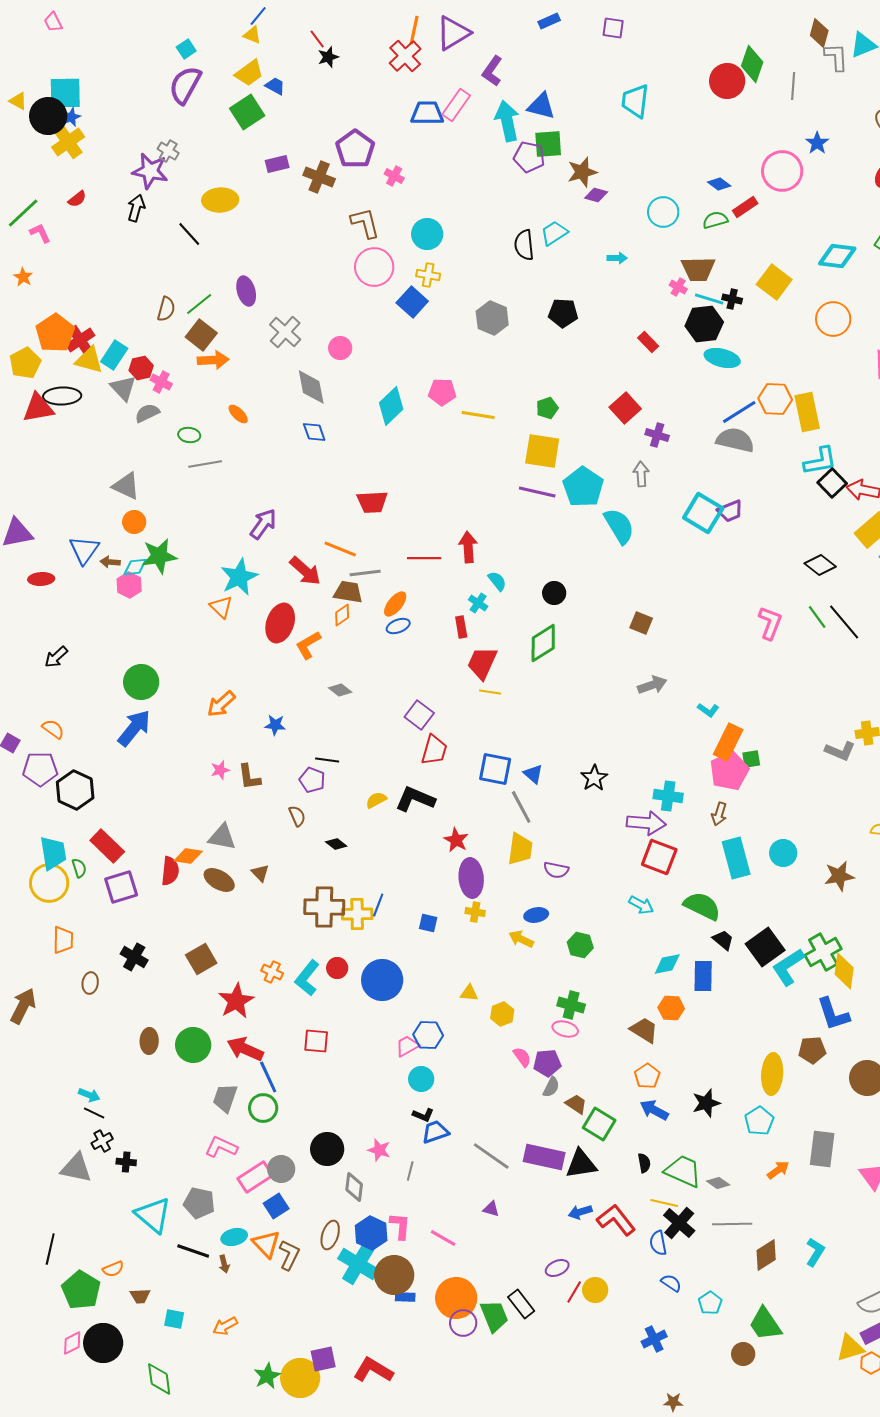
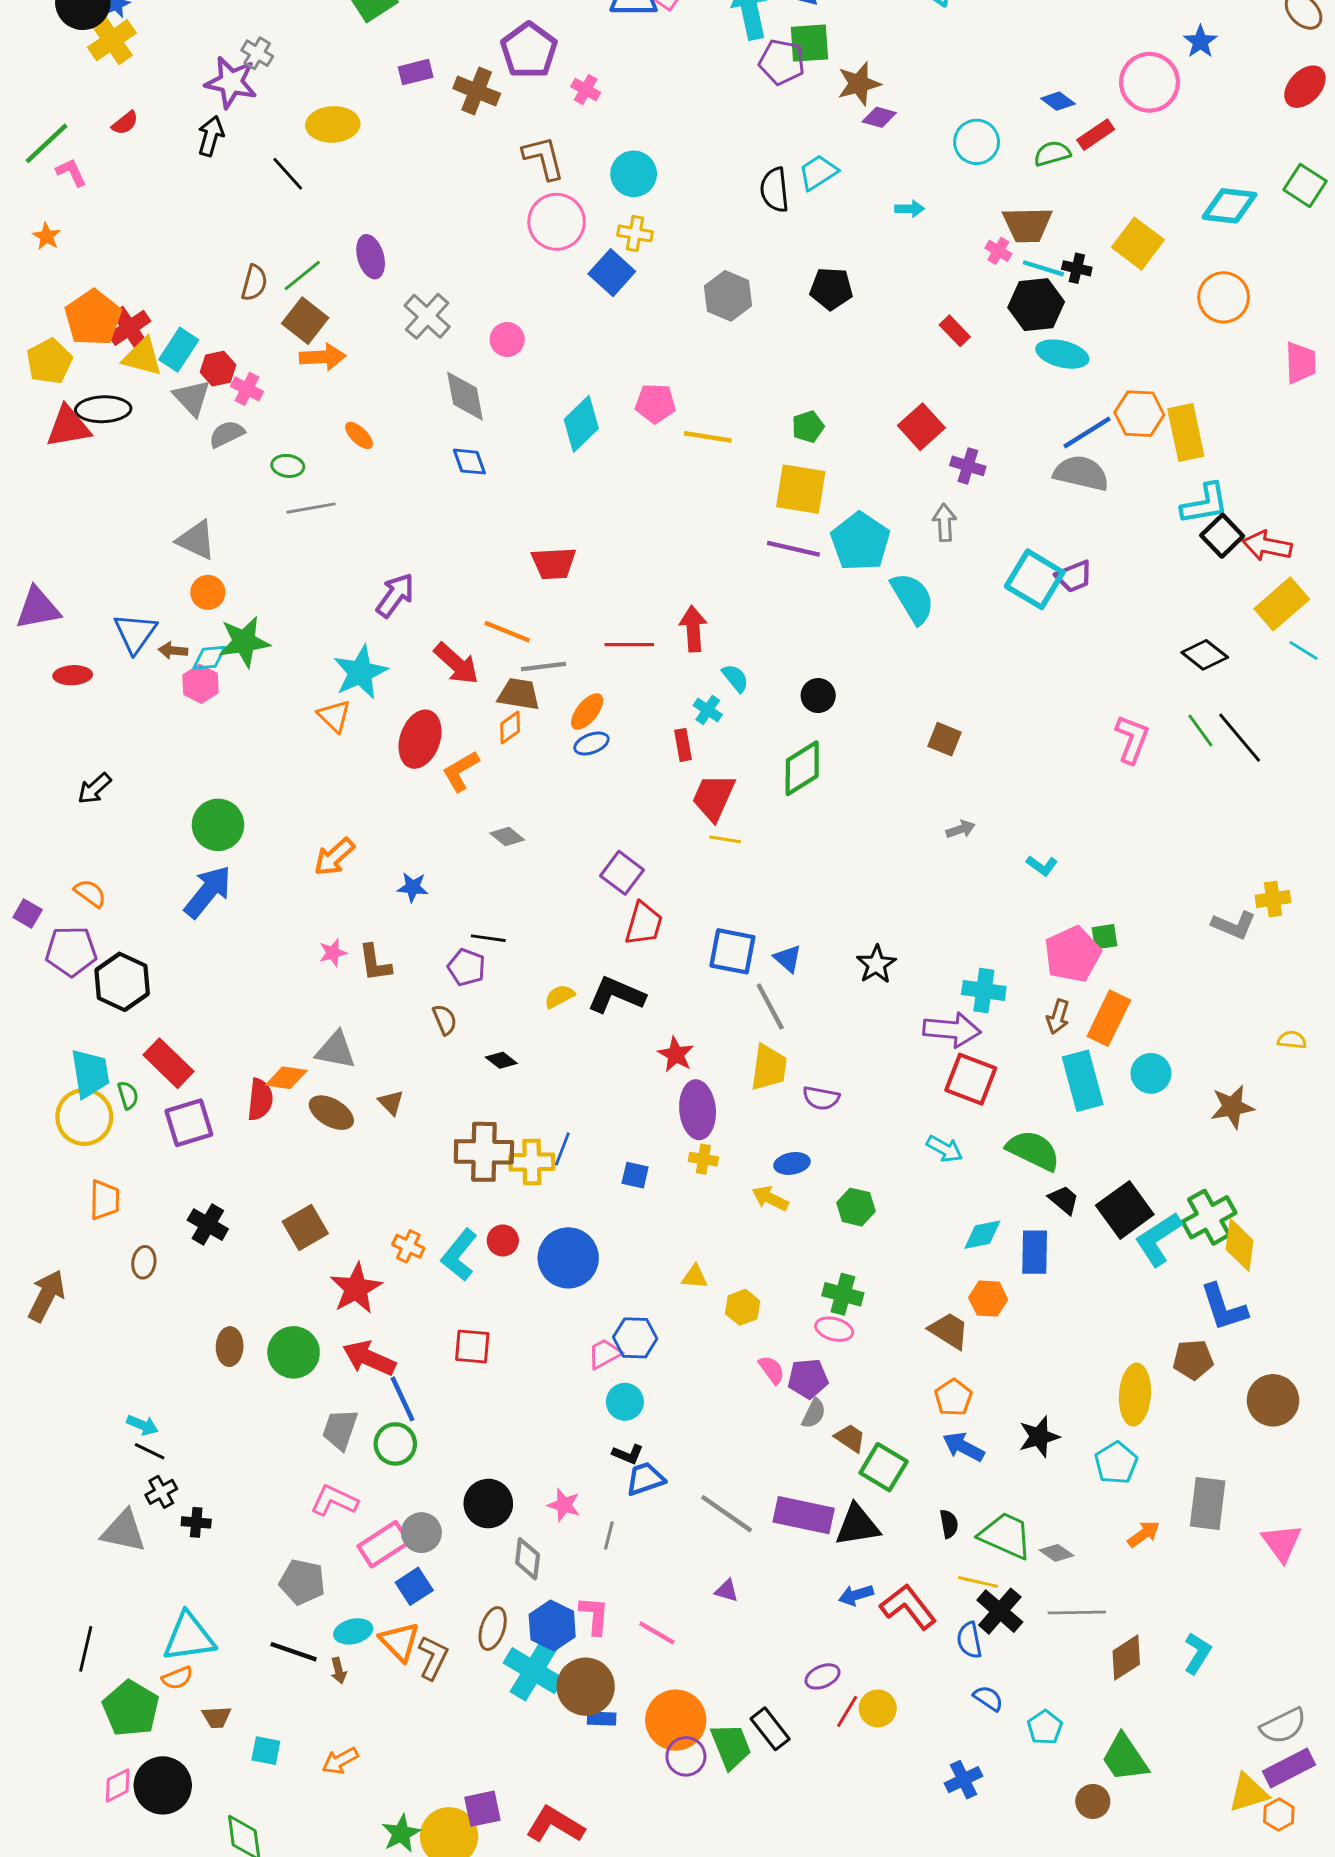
gray arrow: (652, 685) -> (961, 829), size x0.7
orange rectangle: (728, 742) -> (1109, 1018), moved
cyan triangle: (153, 1215) -> (189, 1637), moved, turned -48

